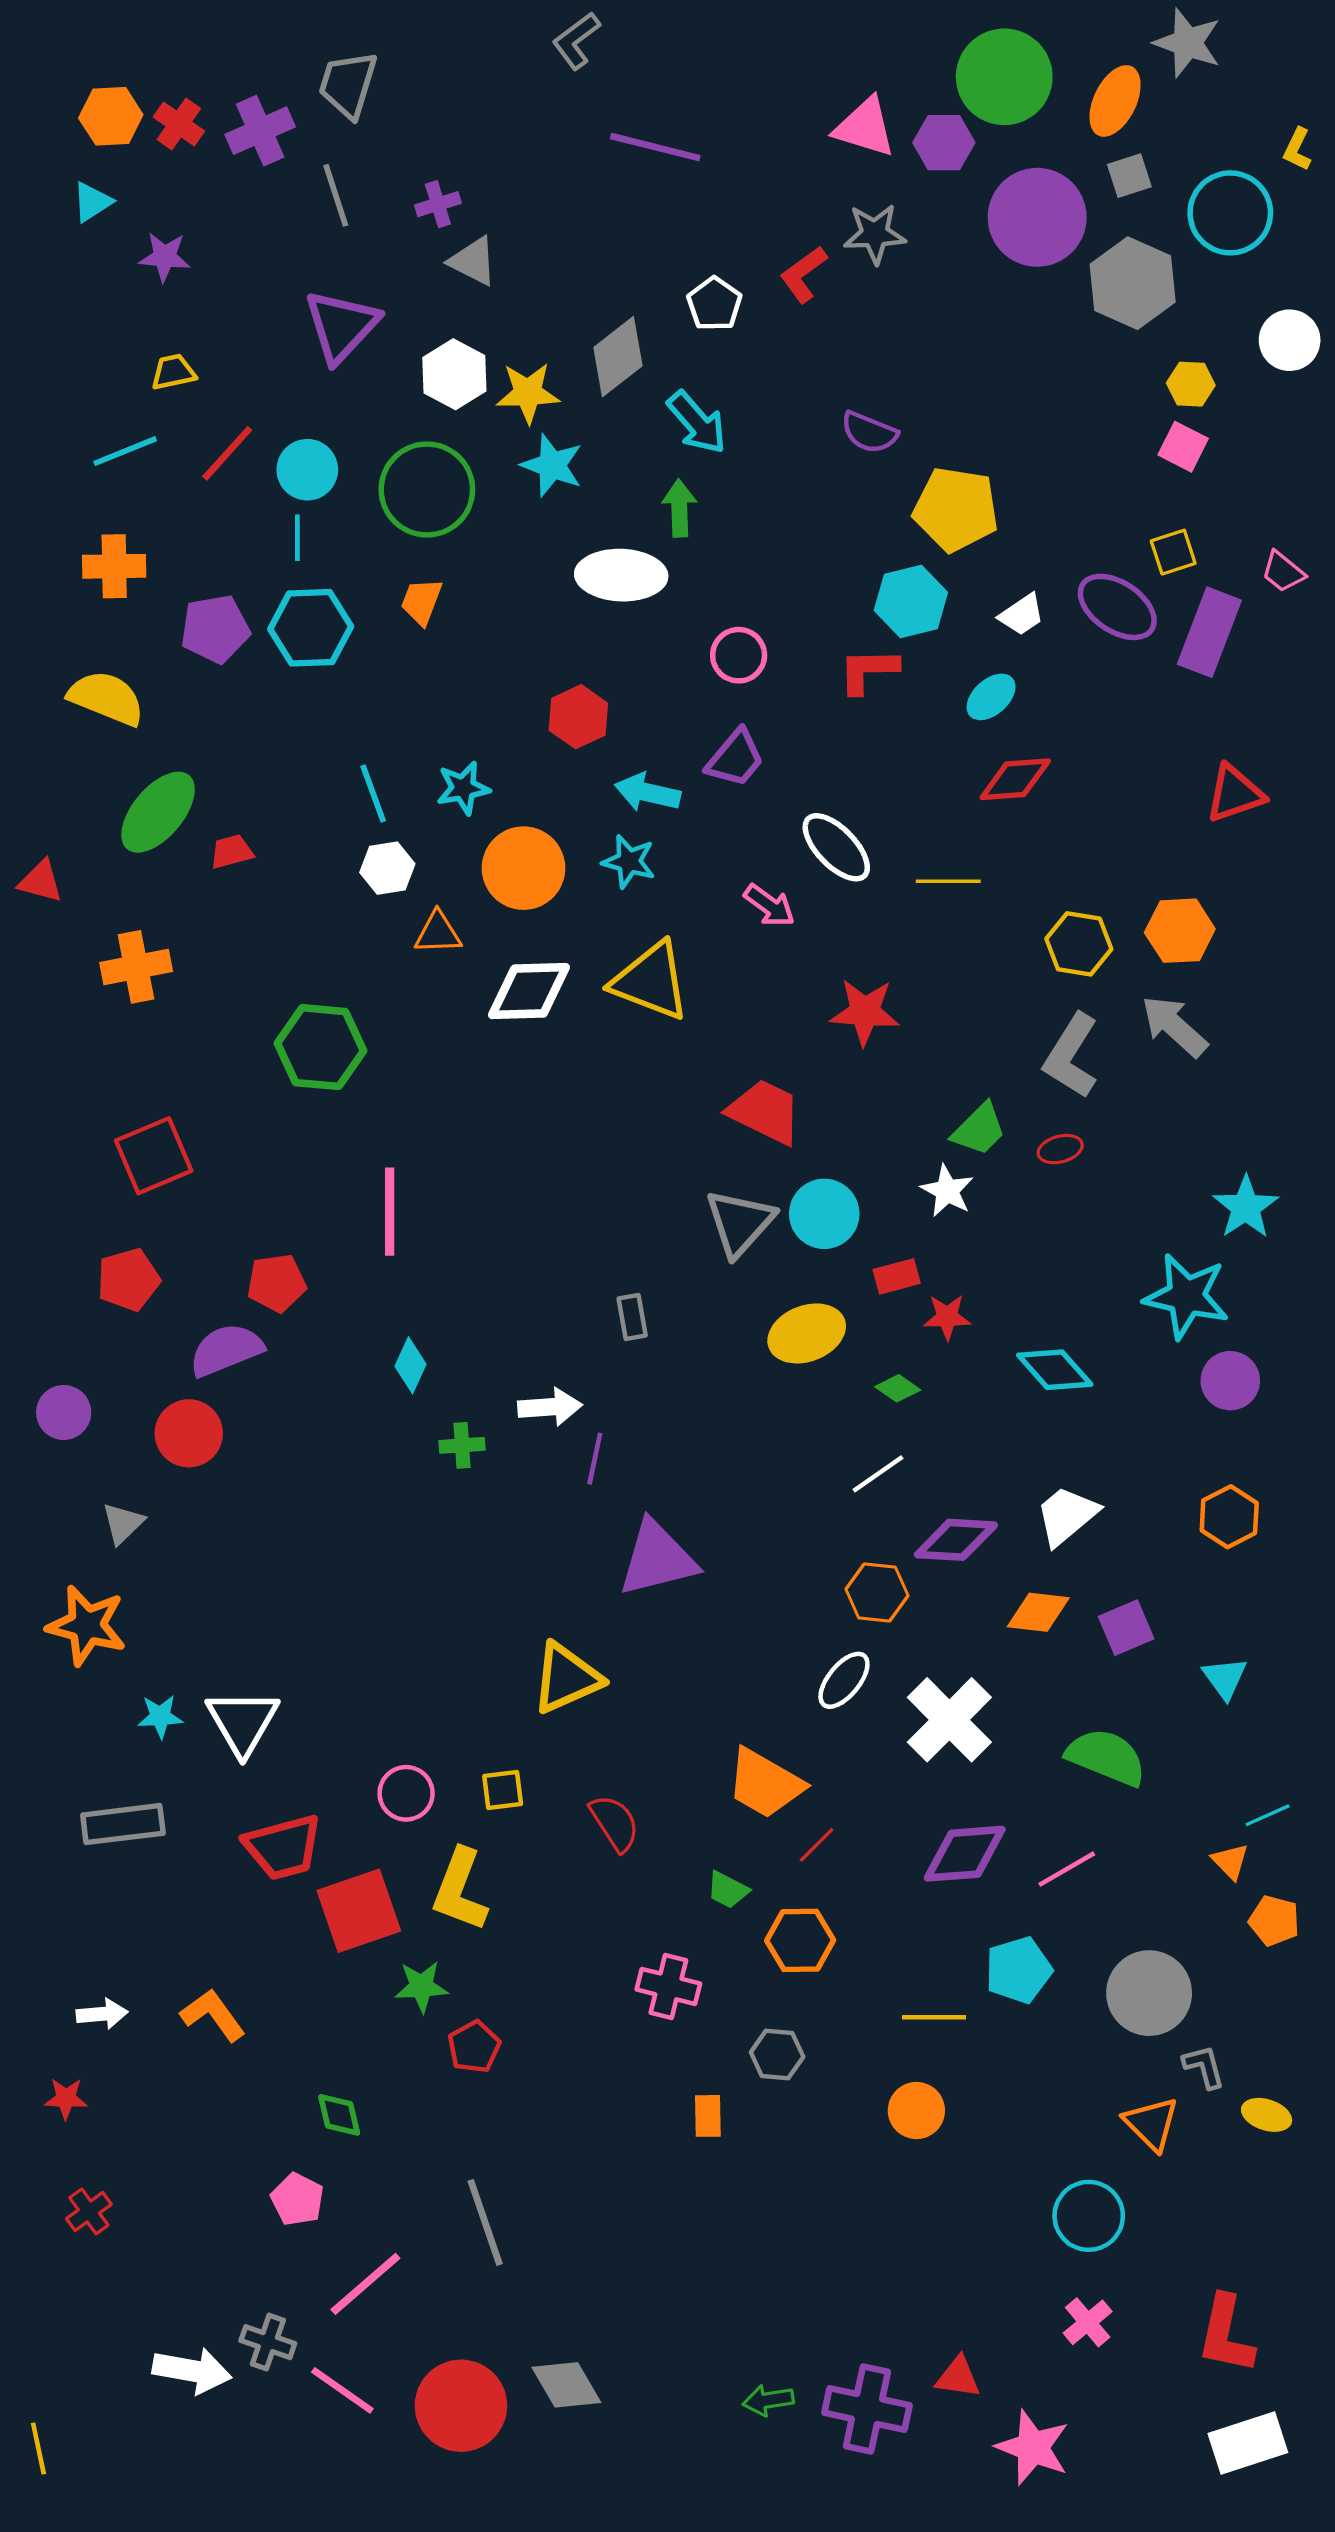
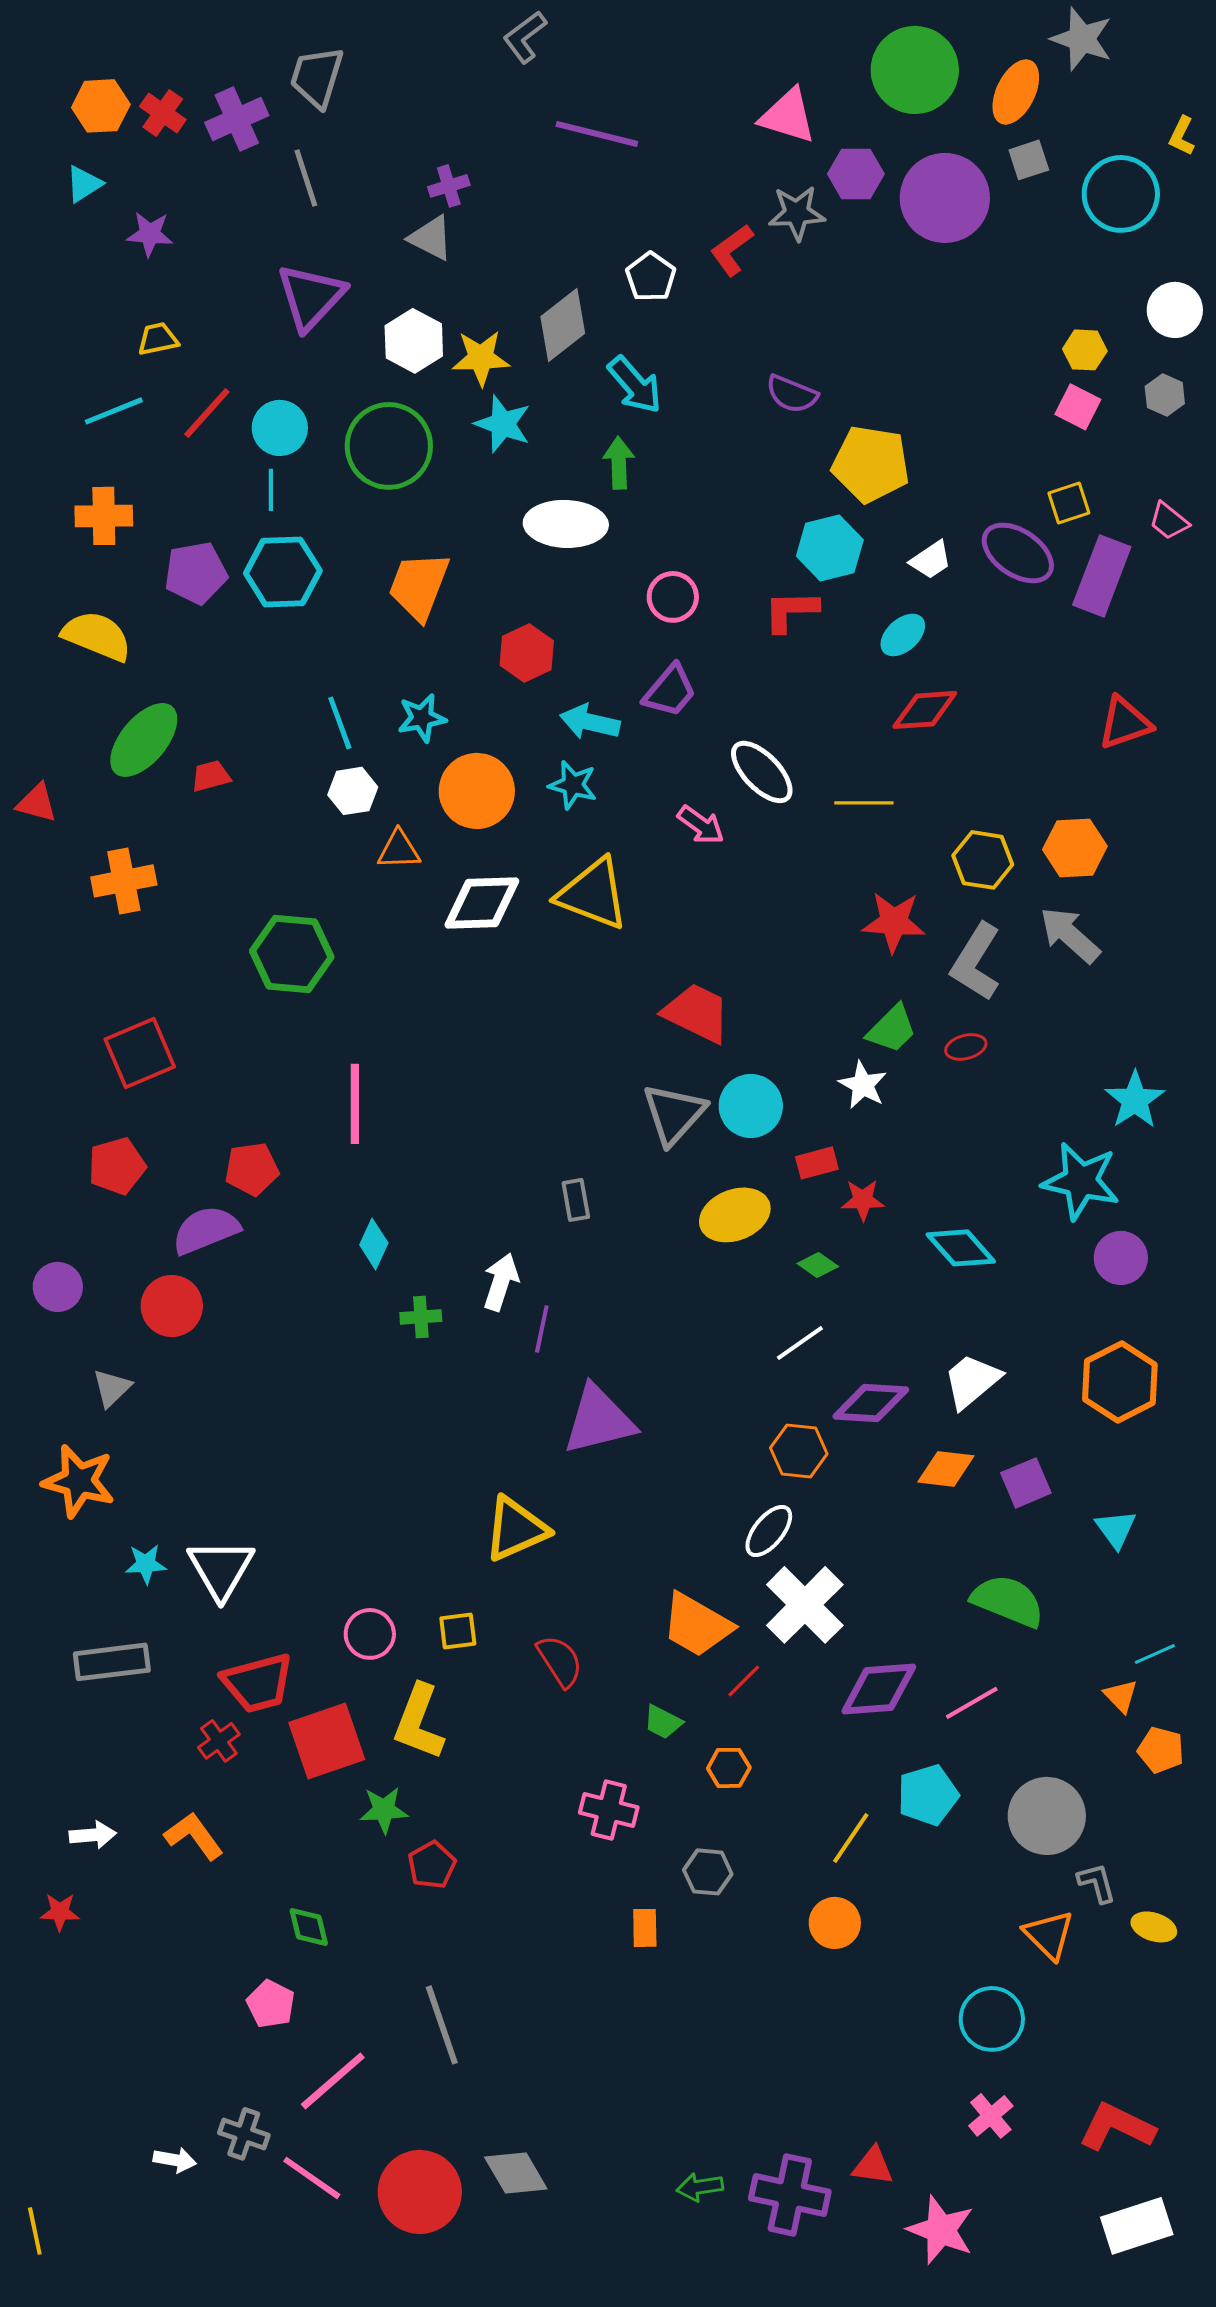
purple hexagon: (944, 143) -> (856, 174), moved
purple cross: (438, 204) -> (449, 186), moved
gray hexagon: (1133, 283) -> (1165, 395), moved, size x0.5
orange trapezoid: (421, 601) -> (419, 586), moved, size x1.6
red star: (865, 1012) -> (894, 922), moved
white arrow: (550, 1407) -> (501, 1282), turned -68
orange hexagon: (1229, 1517) -> (1120, 1382), size x1.4
white cross: (949, 1720) -> (805, 1605), moved
orange hexagon: (800, 1940) -> (729, 1768), size x0.7
yellow line: (934, 2017) -> (851, 1838), turned -56
red cross: (89, 2211) -> (219, 1741), moved
red L-shape: (1226, 2334) -> (1117, 2127), turned 104
white arrow: (192, 2371) -> (175, 2160), size x0.6

